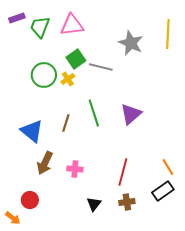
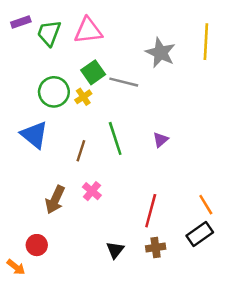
purple triangle: (131, 114) -> (160, 140), size x0.6
blue triangle: (32, 131) -> (34, 135), moved
pink cross: (75, 169) -> (92, 191), moved, turned 35

